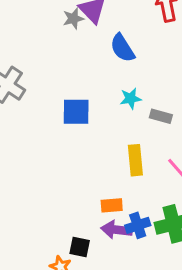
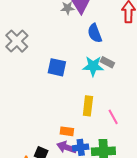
cyan star: (131, 98) -> (93, 66), size x1.5
gray rectangle: (161, 116) -> (107, 62), moved

